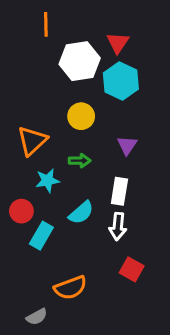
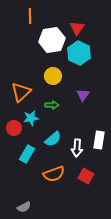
white rectangle: (119, 191) -> (99, 140), moved
red circle: (21, 211) -> (14, 128), moved
orange semicircle: (70, 288) -> (54, 174), moved

